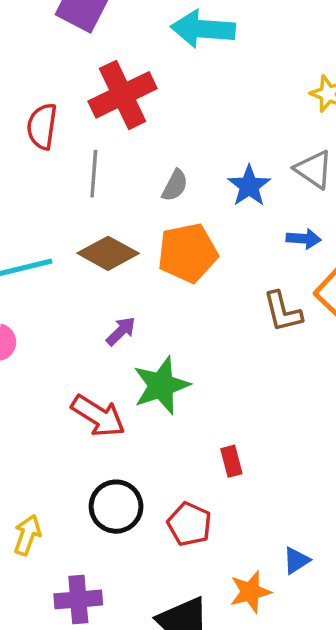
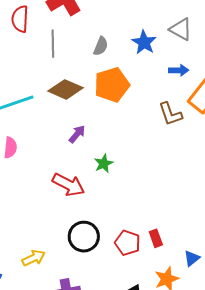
green star: (161, 385) -> (104, 163), size x0.6
red rectangle: (231, 461) -> (156, 238), moved
yellow arrow: (27, 535) -> (34, 258), turned 50

